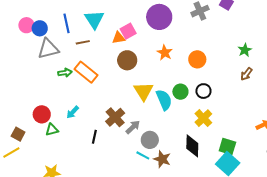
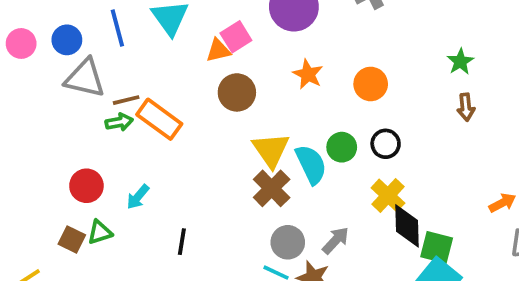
pink circle: (26, 25) -> (21, 43), moved
brown line: (83, 42) -> (126, 100), moved
gray triangle: (48, 49) -> (85, 78), turned 30
brown arrow: (246, 74) -> (466, 107), turned -40
red circle: (42, 114) -> (86, 186), moved
brown cross: (115, 117) -> (272, 188), moved
gray arrow: (133, 127) -> (336, 240), moved
brown square: (18, 134) -> (72, 240), moved
black diamond: (192, 146) -> (407, 226), moved

